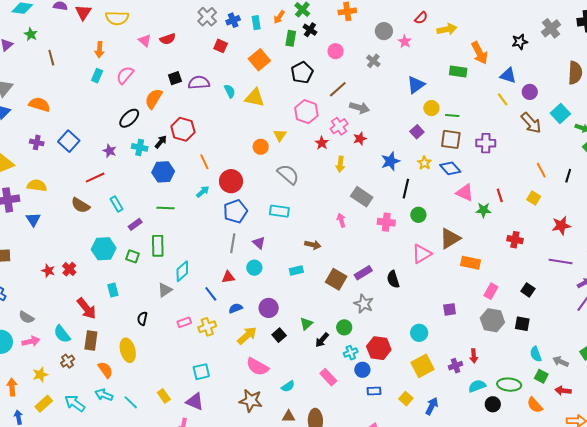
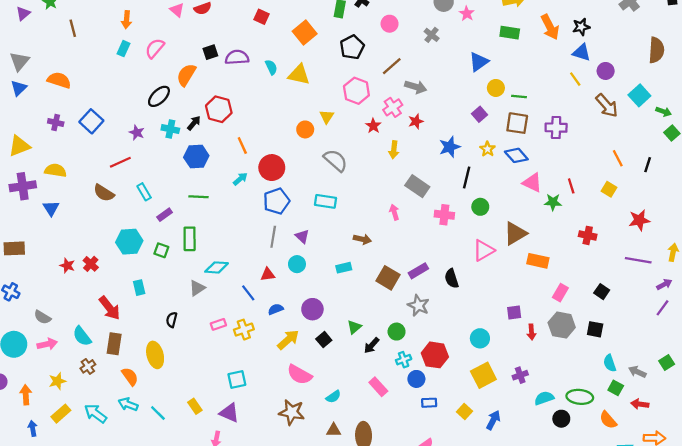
black star: (520, 42) -> (581, 27), moved
green rectangle: (458, 72) -> (510, 33), moved
cyan diamond: (182, 271) -> (217, 267), turned 45
red arrow: (474, 356) -> (531, 332), moved

